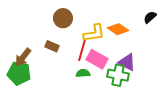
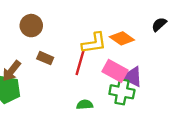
brown circle: (63, 18) -> (31, 26), moved
pink rectangle: (97, 59) -> (115, 71), moved
green semicircle: (83, 73) -> (85, 105), moved

